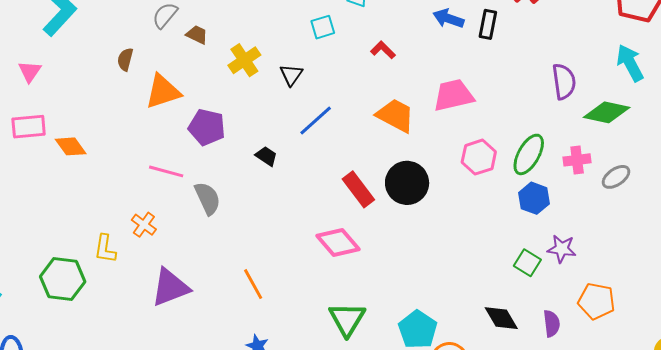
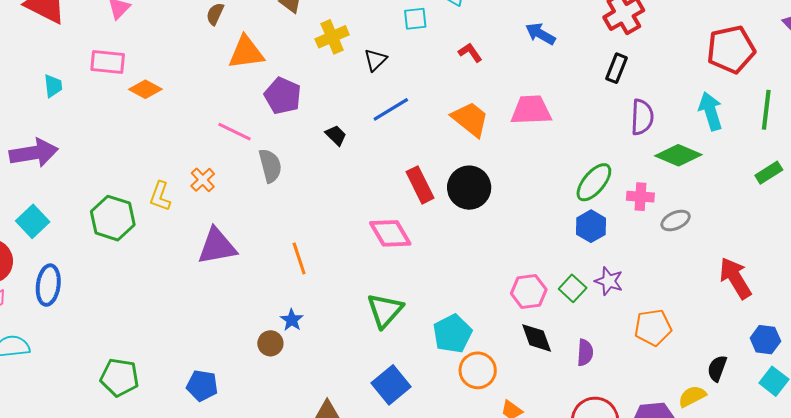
black rectangle: (488, 24) -> (616, 68), moved
orange diamond: (71, 146) -> (145, 89), turned -36
pink hexagon: (479, 157) -> (529, 291), moved
orange pentagon: (596, 301) -> (653, 327), moved, turned -30

